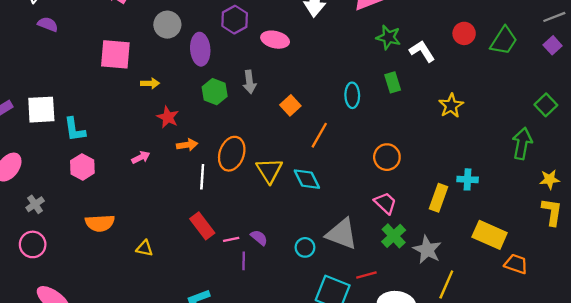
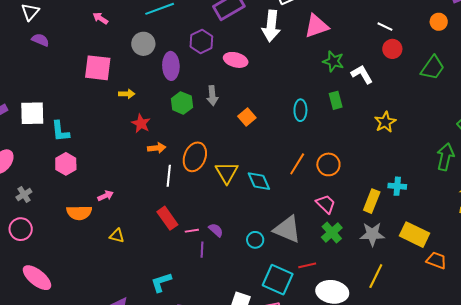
red circle: (464, 33) -> (392, 49), moved
orange line: (319, 135) -> (297, 164), moved
pink arrow: (141, 157) -> (106, 196), moved
gray star: (427, 250) -> (372, 234), moved, turned -30

